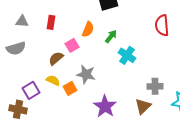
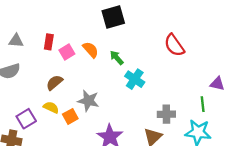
red semicircle: (162, 25) -> (174, 45), turned -30
orange semicircle: (88, 29) -> (91, 50), turned -63
green arrow: (111, 36) -> (117, 58), turned -80
pink square: (72, 45) -> (67, 52), moved

